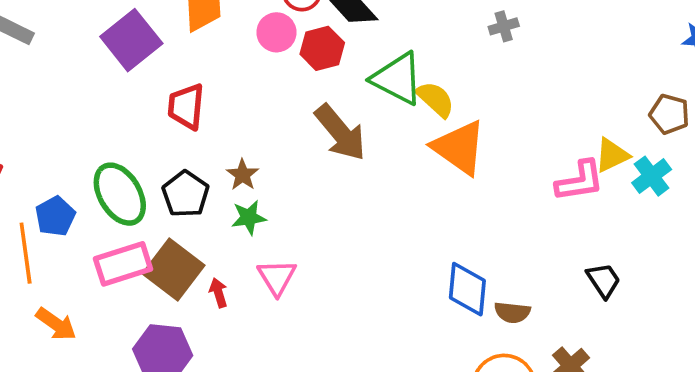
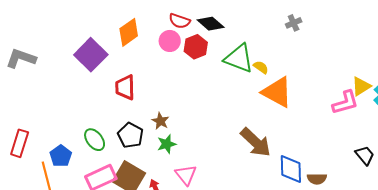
yellow semicircle: (435, 99) -> (261, 67), size x0.7
brown arrow: (340, 133) -> (256, 142), moved
green ellipse: (120, 194) -> (95, 140), size x0.7

